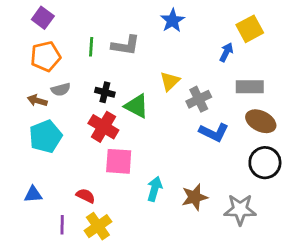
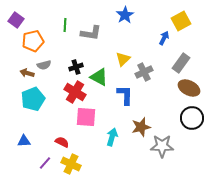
purple square: (43, 18) -> (16, 20), moved
green line: (91, 47) -> (65, 25), moved
gray rectangle: (250, 87) -> (181, 63), turned -54
black cross: (105, 92) -> (76, 67), turned -32
blue L-shape: (214, 132) -> (125, 95), moved, turned -115
brown star: (195, 197) -> (141, 127), moved
gray star: (240, 210) -> (162, 146), moved
purple line: (62, 225) -> (45, 163), turned 40
yellow cross: (98, 226) -> (71, 164), turned -30

